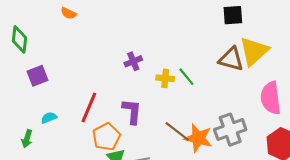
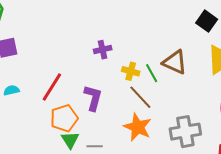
black square: (233, 15) -> (207, 21), turned 30
brown triangle: (231, 59) -> (175, 62), moved
brown line: (177, 131) -> (140, 97), moved
orange star: (198, 138) -> (138, 127), moved

